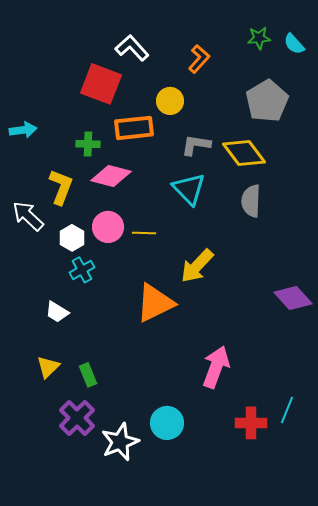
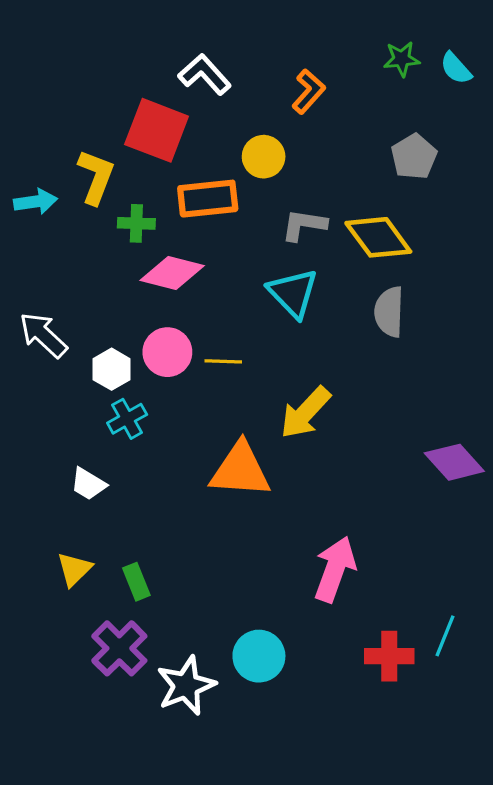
gray pentagon: (267, 101) -> (414, 157), size x0.7
yellow L-shape: (61, 187) -> (96, 177), moved
orange triangle: (155, 303) -> (240, 470), turned 30

